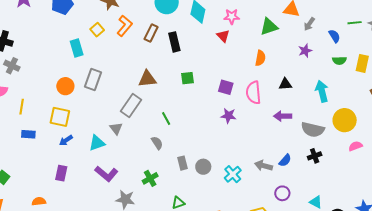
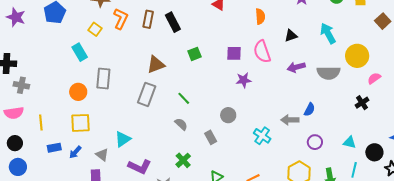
gray triangle: (116, 128) -> (102, 155), moved
blue arrow: (66, 140) -> (75, 152), moved
black cross: (315, 156) -> (362, 103), moved
gray circle: (203, 167) -> (228, 115), moved

